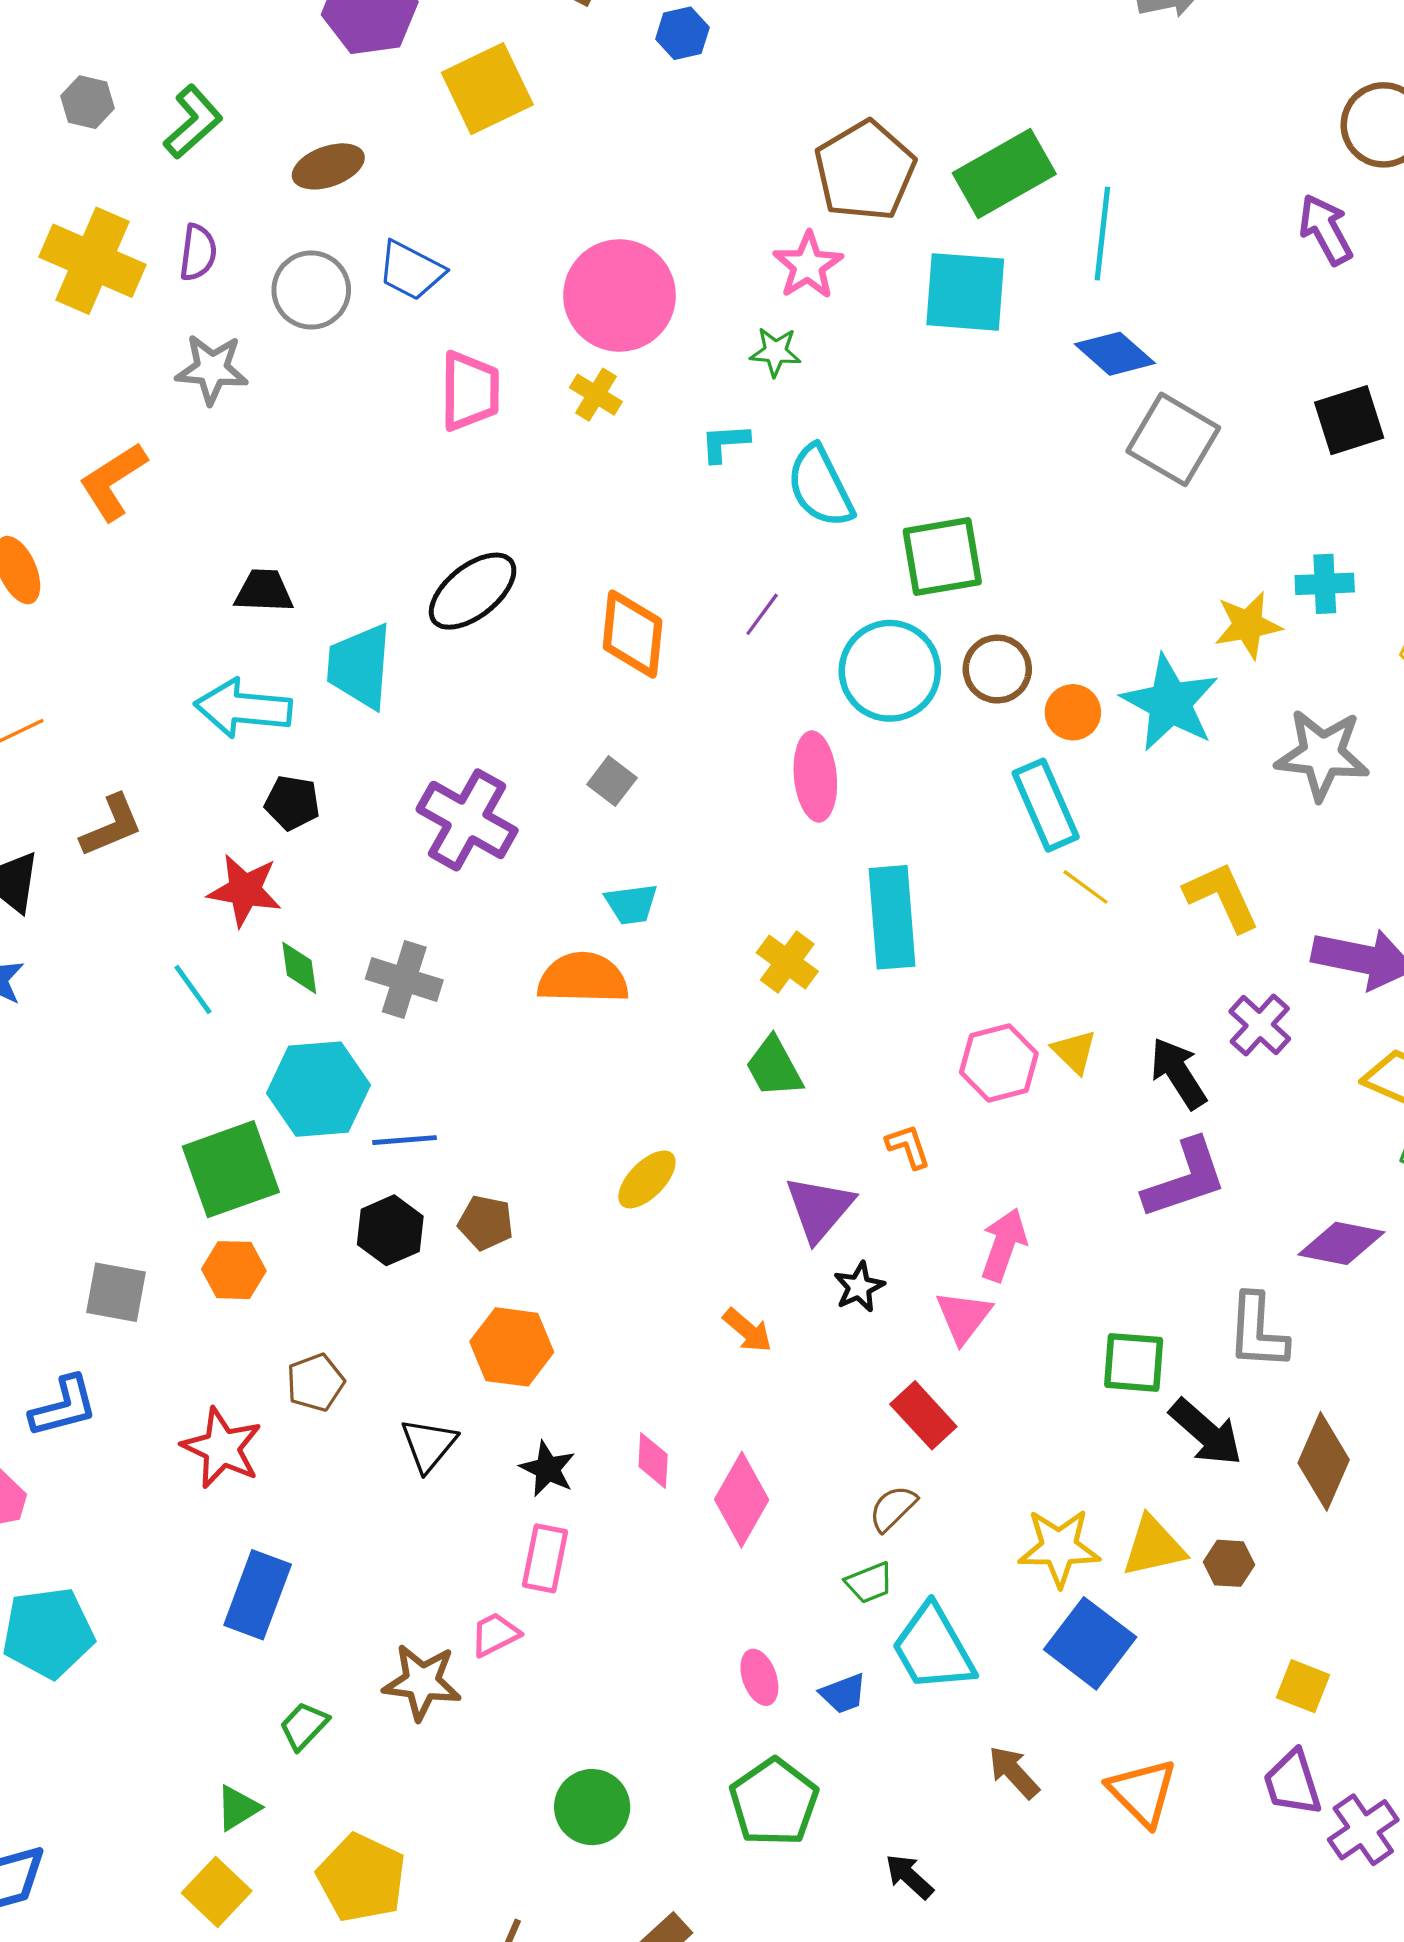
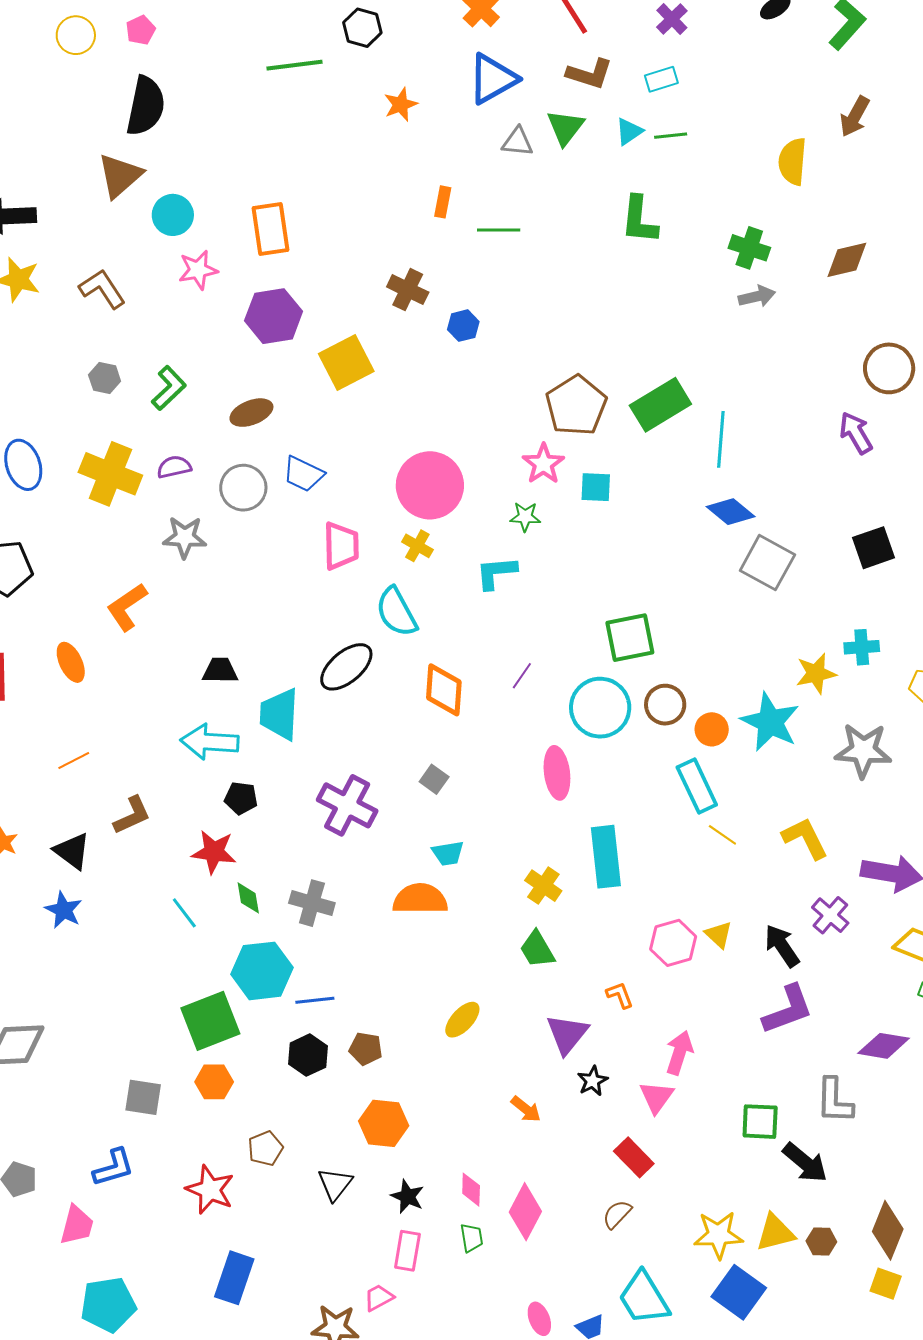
purple semicircle: (198, 252) -> (174, 467), turned -108
cyan square: (965, 292) -> (596, 487), moved, size x0.6
cyan L-shape: (725, 443) -> (496, 573), size x1.4
cyan semicircle: (820, 486) -> (396, 612), moved
brown diamond: (1324, 1461) -> (888, 1230), moved
green trapezoid: (869, 1583) -> (472, 1238), moved, turned -76
yellow square: (1303, 1686) -> (886, 1284), moved

